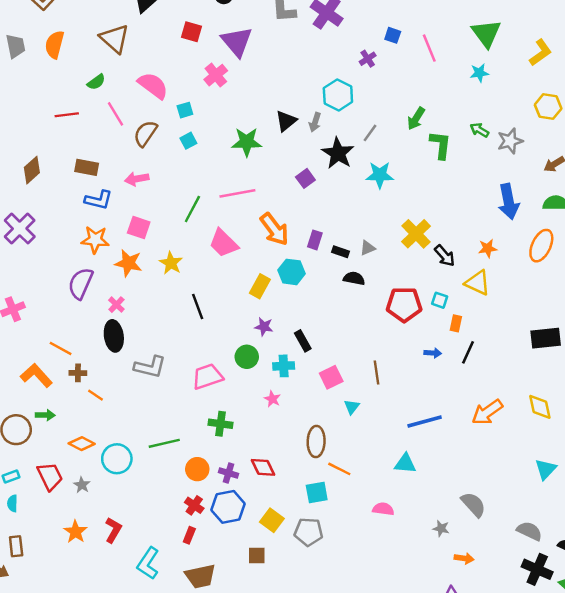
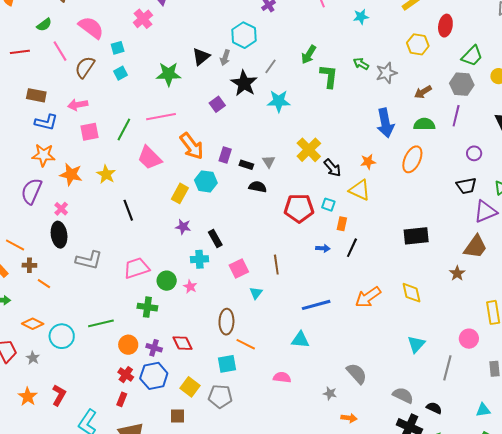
pink square: (139, 228) -> (90, 132), moved, turned -30
gray triangle: (368, 248) -> (269, 162), turned -40
green circle: (247, 357) -> (167, 281), moved

